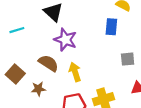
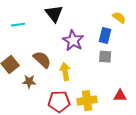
purple star: (65, 40) -> (73, 41), moved
gray square: (128, 59) -> (105, 57), moved

